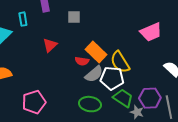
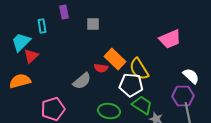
red triangle: (50, 45) -> (31, 56), moved
gray semicircle: (94, 74) -> (82, 81), moved
purple hexagon: (150, 98) -> (183, 96), moved

